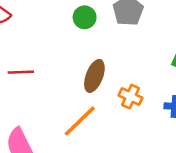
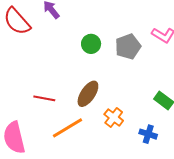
red line: (21, 72) -> (44, 98), moved

